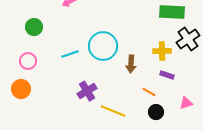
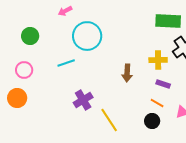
cyan circle: (103, 46) -> (87, 36), moved
orange line: (149, 92) -> (157, 103), moved
yellow line: (113, 111) -> (109, 120), turned 35

